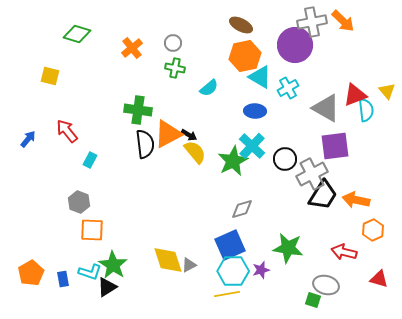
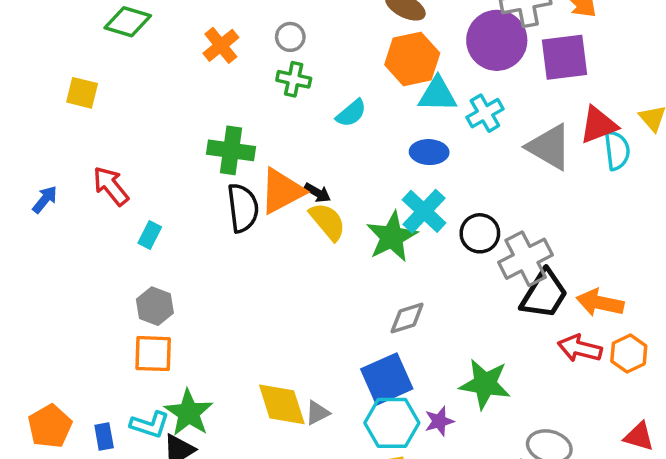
cyan triangle: (260, 77) -> (438, 95), turned -30
purple square: (335, 146) -> (565, 57), moved
gray hexagon: (79, 202) -> (155, 306), moved
red arrow: (344, 252) -> (580, 348), moved

